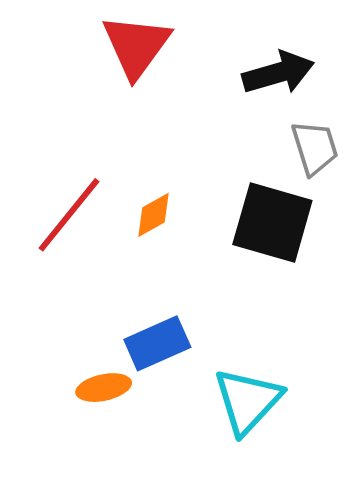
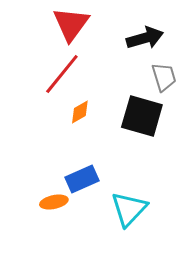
red line: (69, 215) -> (62, 74), moved

